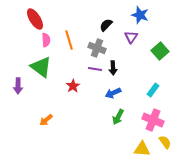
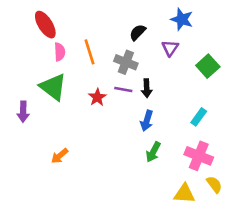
red star: (73, 86) -> (97, 97), moved
blue arrow: (113, 93) -> (147, 121), turned -49

